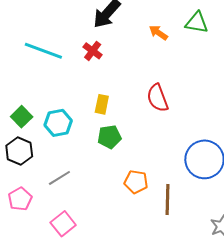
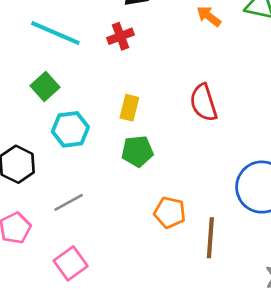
red cross: (93, 51) -> (120, 36), turned 30
green square: (22, 117) -> (45, 86), moved

